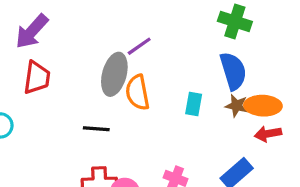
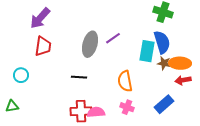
purple line: (139, 46) -> (113, 38), moved
orange semicircle: (137, 92) -> (125, 81), moved
cyan rectangle: (194, 104) -> (147, 51), moved, size x1.5

